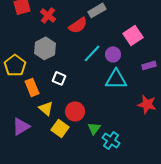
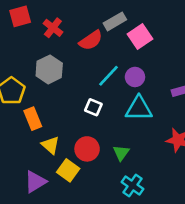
pink square: (133, 35) -> (140, 37), moved
white square: (59, 78) -> (93, 107), moved
purple triangle: (21, 126) -> (35, 182), moved
green triangle: (94, 128) -> (121, 153), moved

